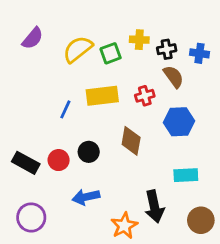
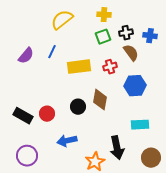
purple semicircle: (33, 38) -> (26, 56), moved
yellow cross: (139, 40) -> (104, 15), moved
yellow semicircle: (78, 49) -> (62, 20), moved
green square: (111, 53) -> (103, 37), moved
blue line: (65, 109) -> (52, 52), moved
black circle: (89, 152) -> (78, 107), moved

